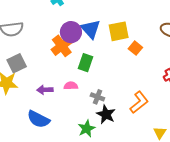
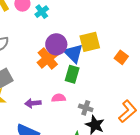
blue triangle: (91, 29) -> (73, 53), moved
yellow square: (119, 31) -> (90, 42), moved

